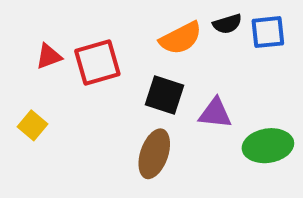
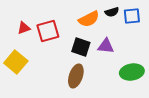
purple triangle: (215, 113) -> (106, 46), moved
yellow square: (32, 125) -> (16, 62), size x1.6

